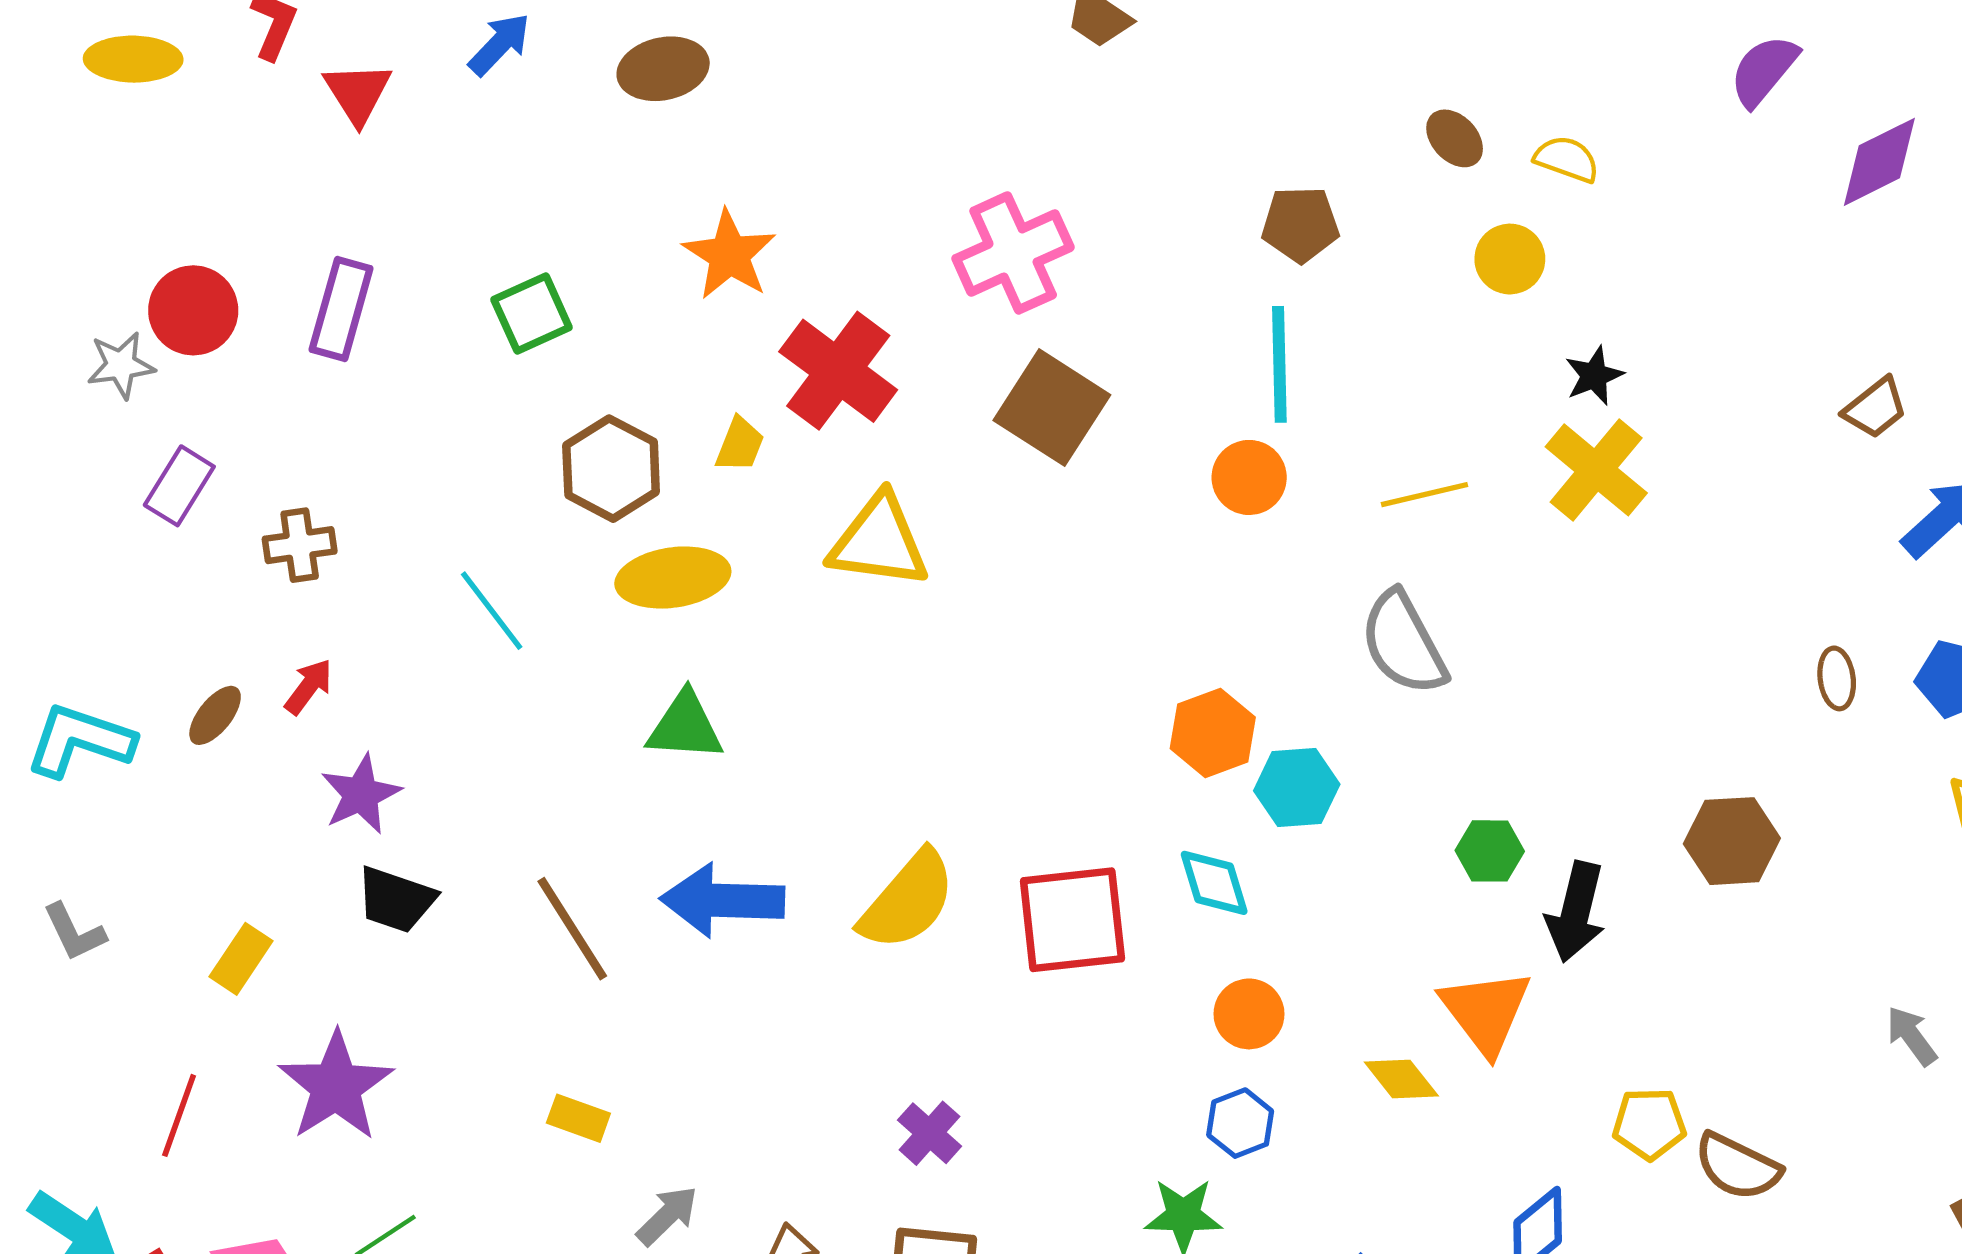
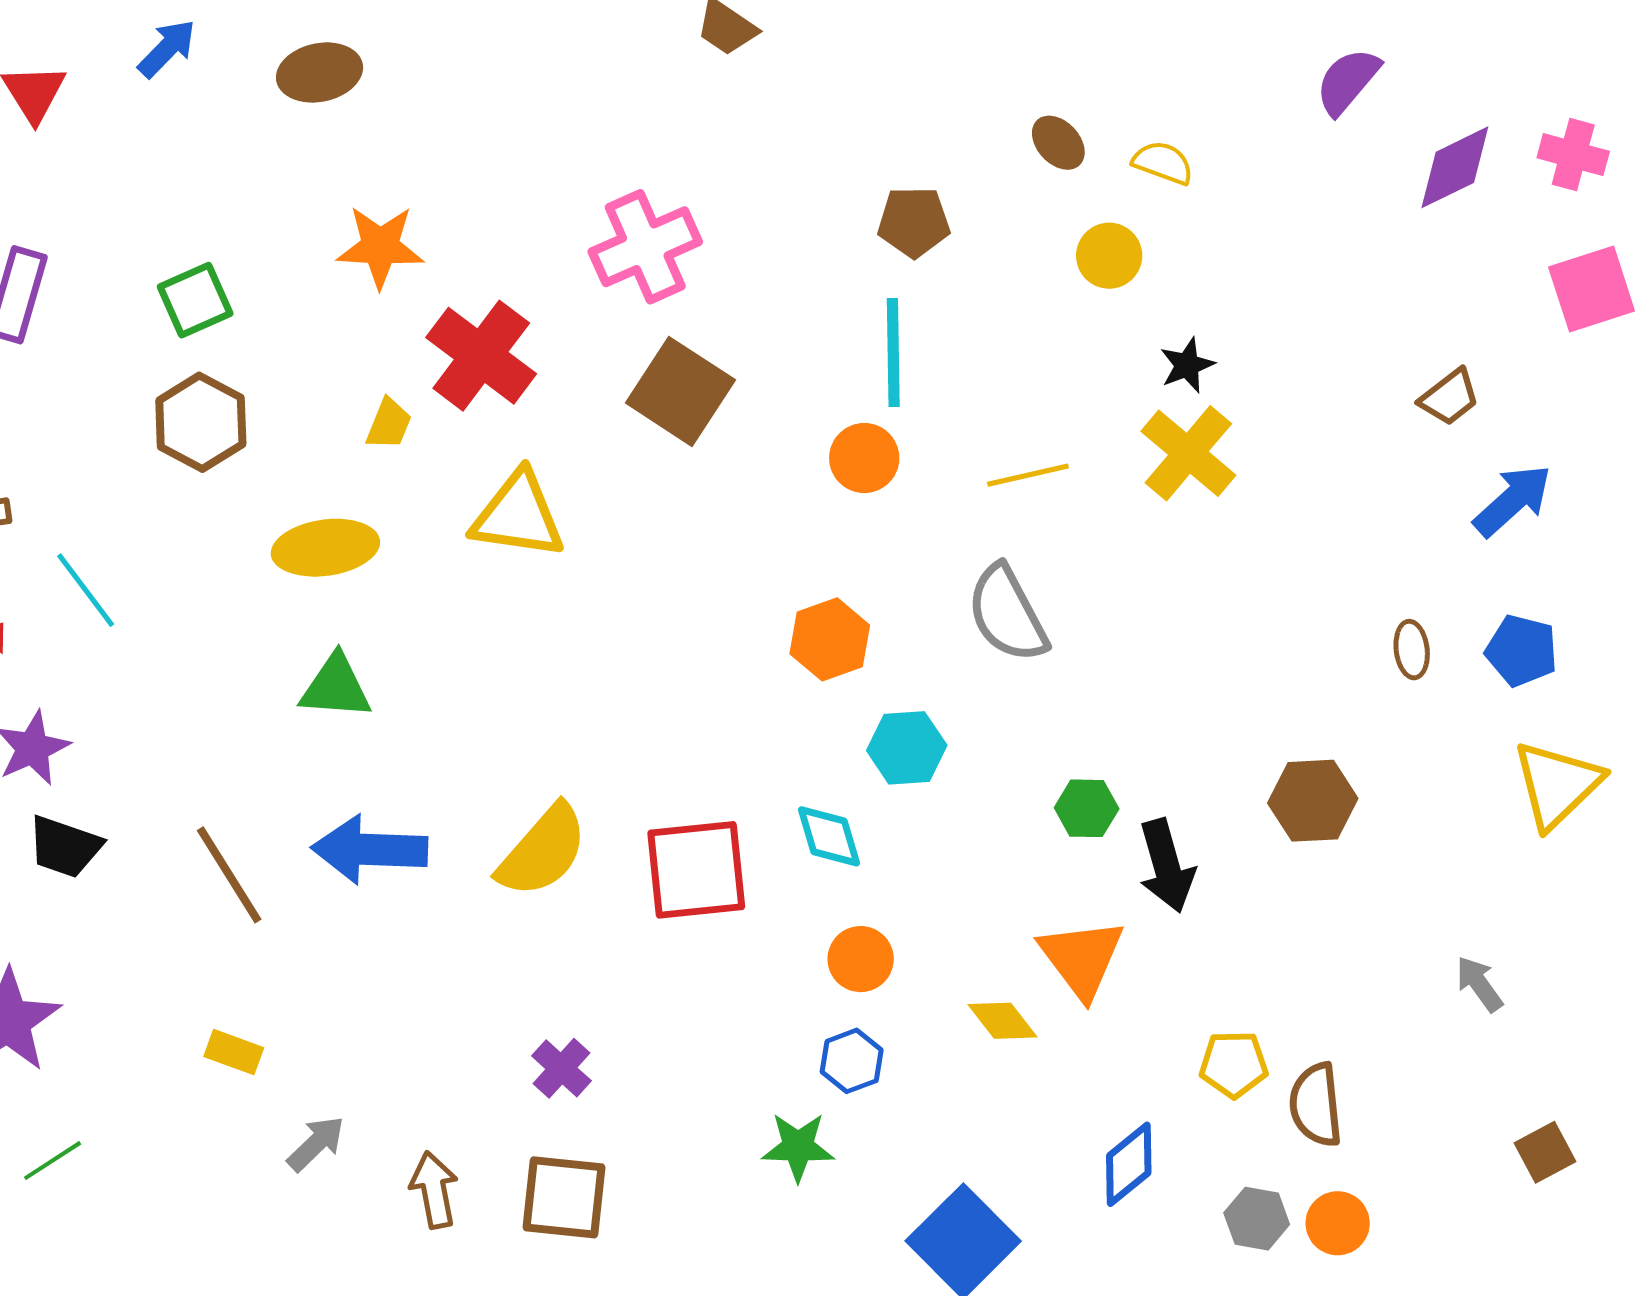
orange star: (729, 255) -> (380, 247), turned -30
brown hexagon: (611, 469) -> (201, 422), moved
cyan line: (492, 611) -> (86, 590), moved
orange hexagon: (1213, 733) -> (830, 639), moved
black arrow: (1576, 912) -> (1166, 866), turned -30
brown semicircle: (1738, 1167) -> (1316, 1105), turned 58

